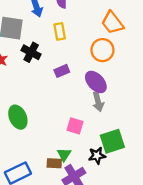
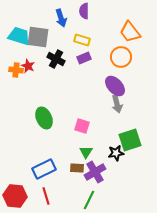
yellow rectangle: (60, 31) -> (82, 40), turned -63
purple rectangle: (62, 71) -> (84, 58), moved
pink square: (75, 126) -> (82, 126), moved
brown rectangle: (54, 163) -> (77, 168), moved

